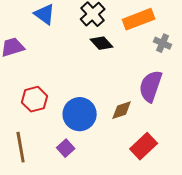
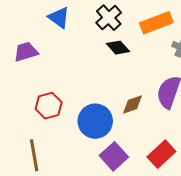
brown diamond: (122, 110) -> (132, 105), moved
purple square: (66, 148) -> (114, 156), moved, size x1.5

